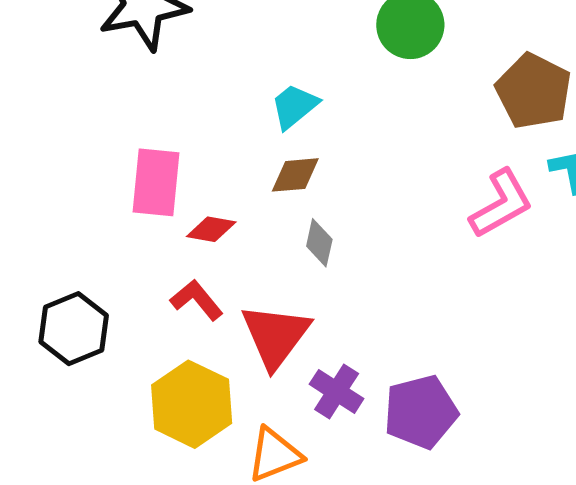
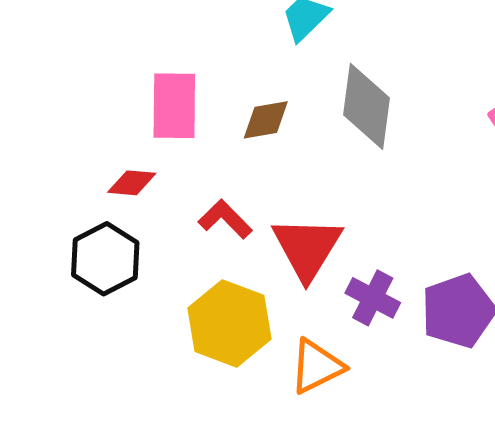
brown diamond: (295, 175) -> (266, 120), moved
red diamond: (211, 229) -> (132, 183), moved
gray diamond: (319, 243) -> (366, 106), moved, size x1.8

